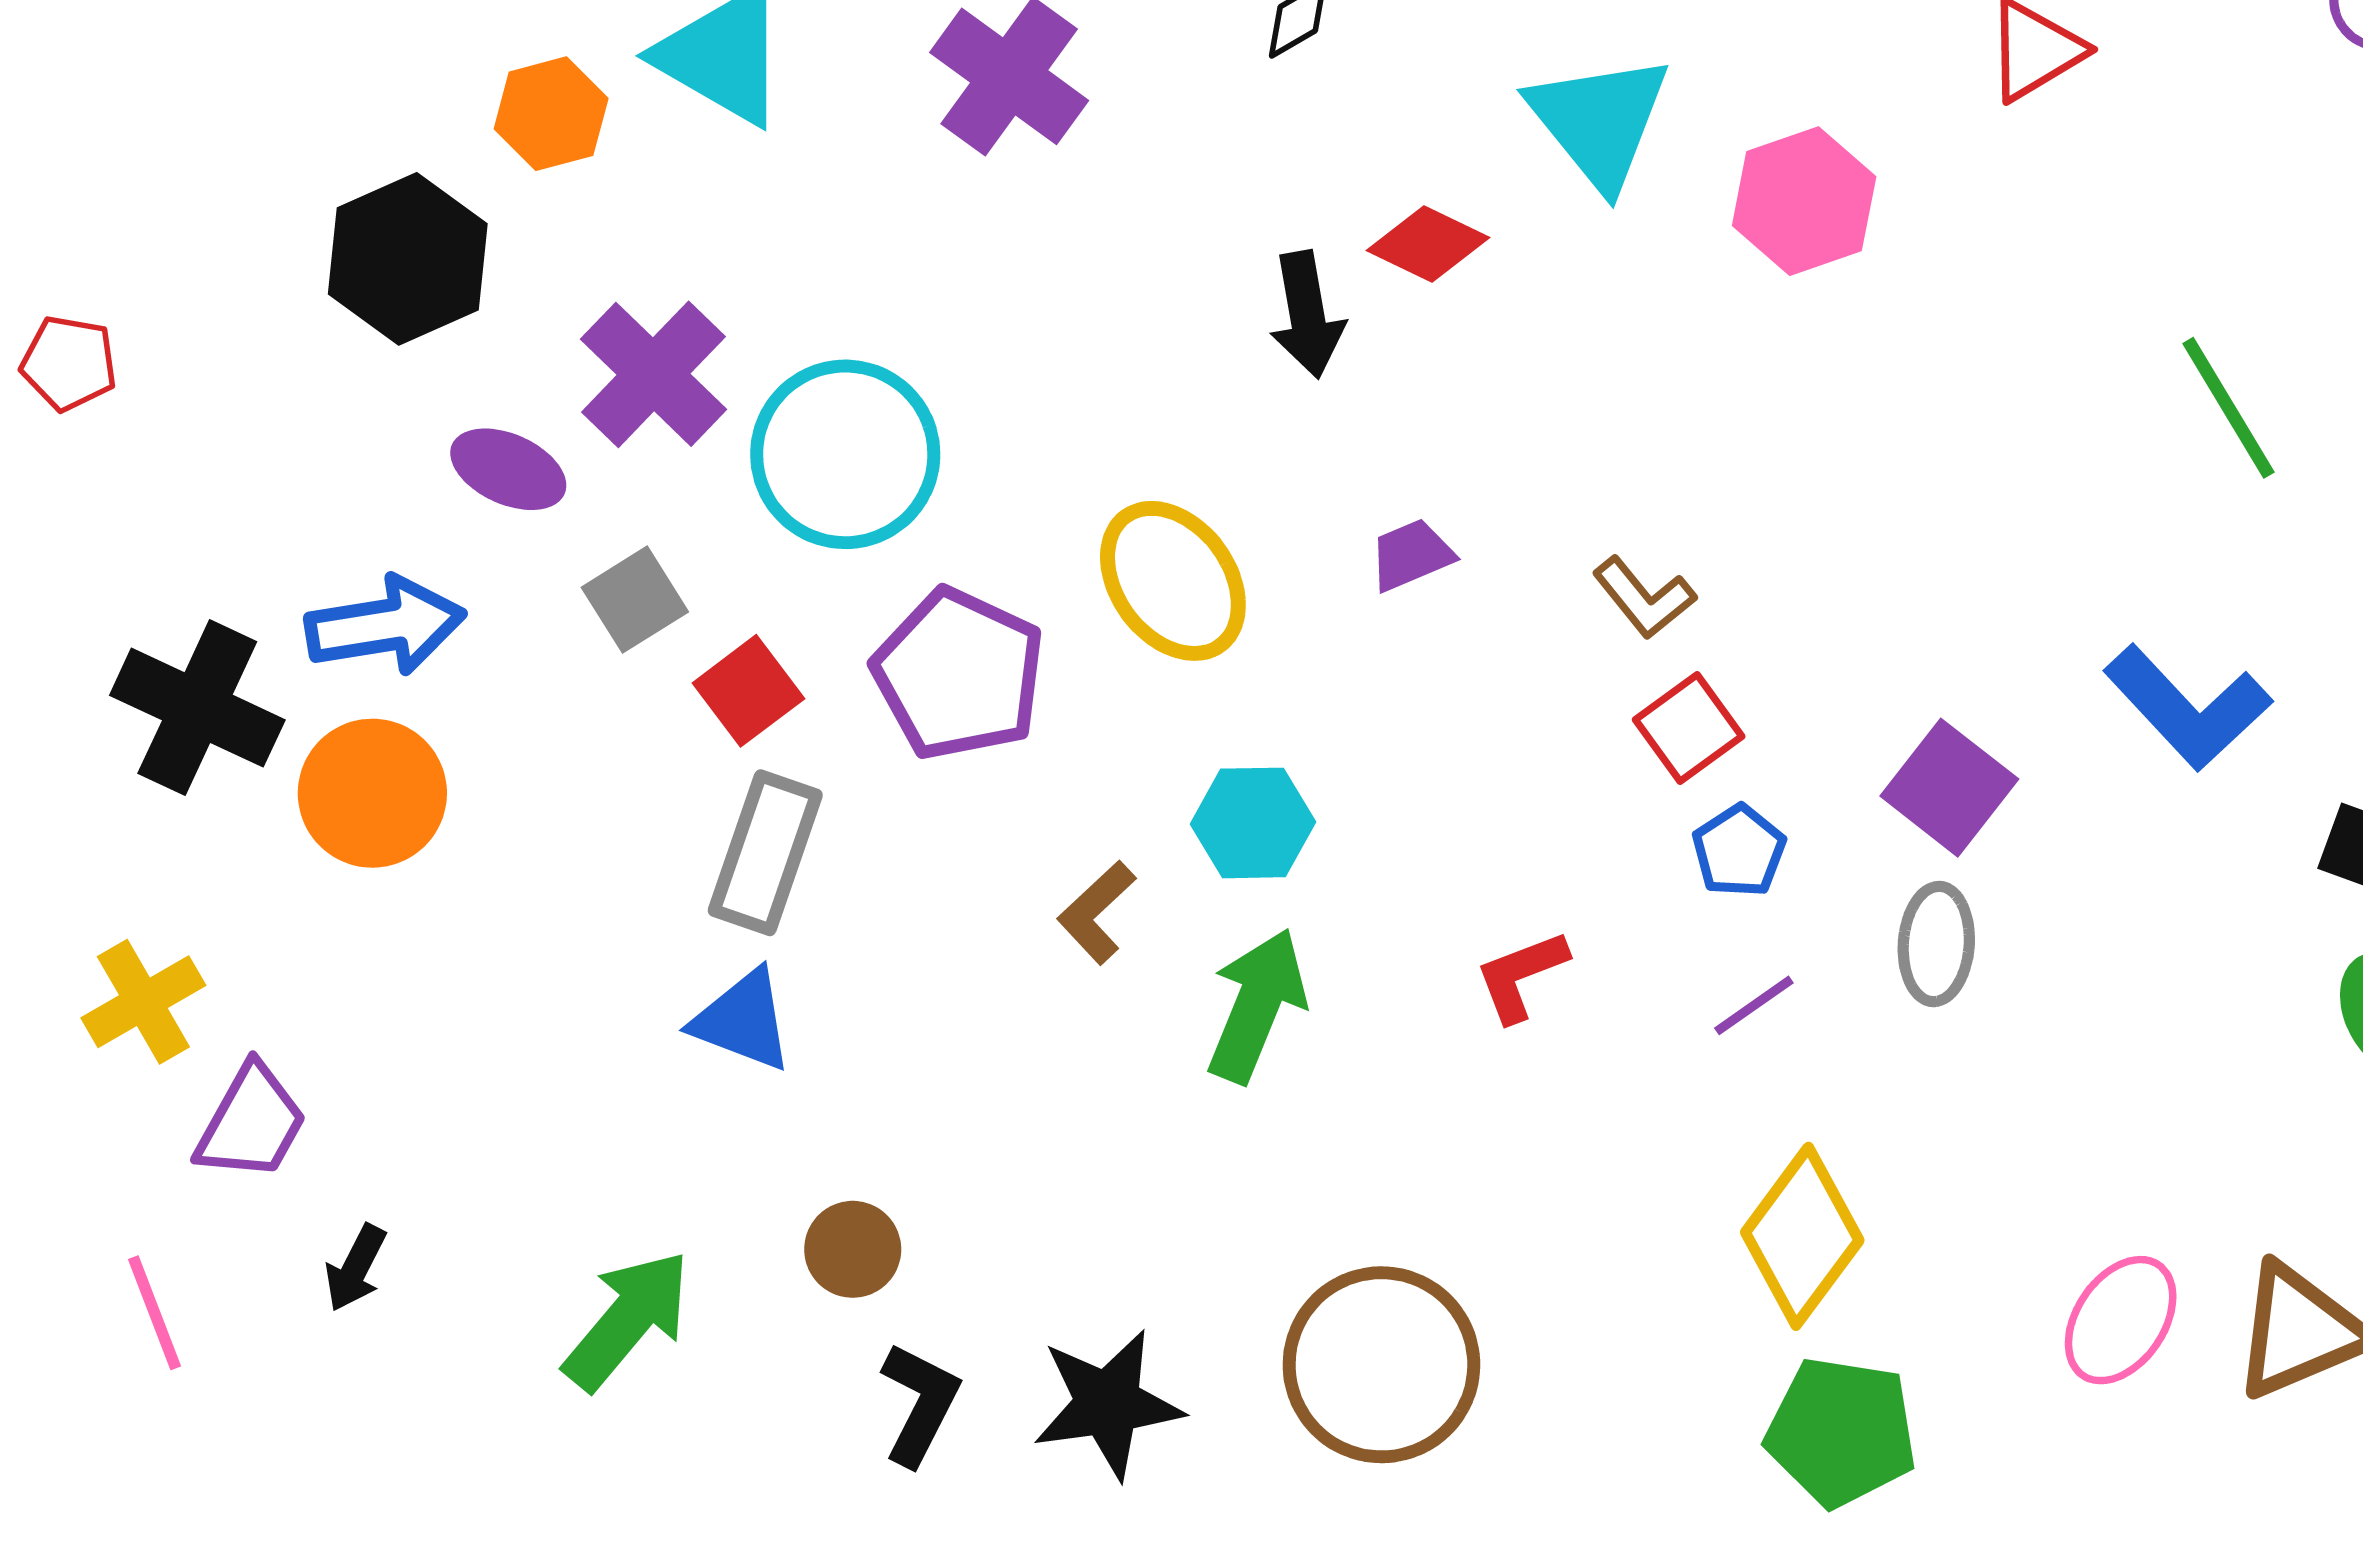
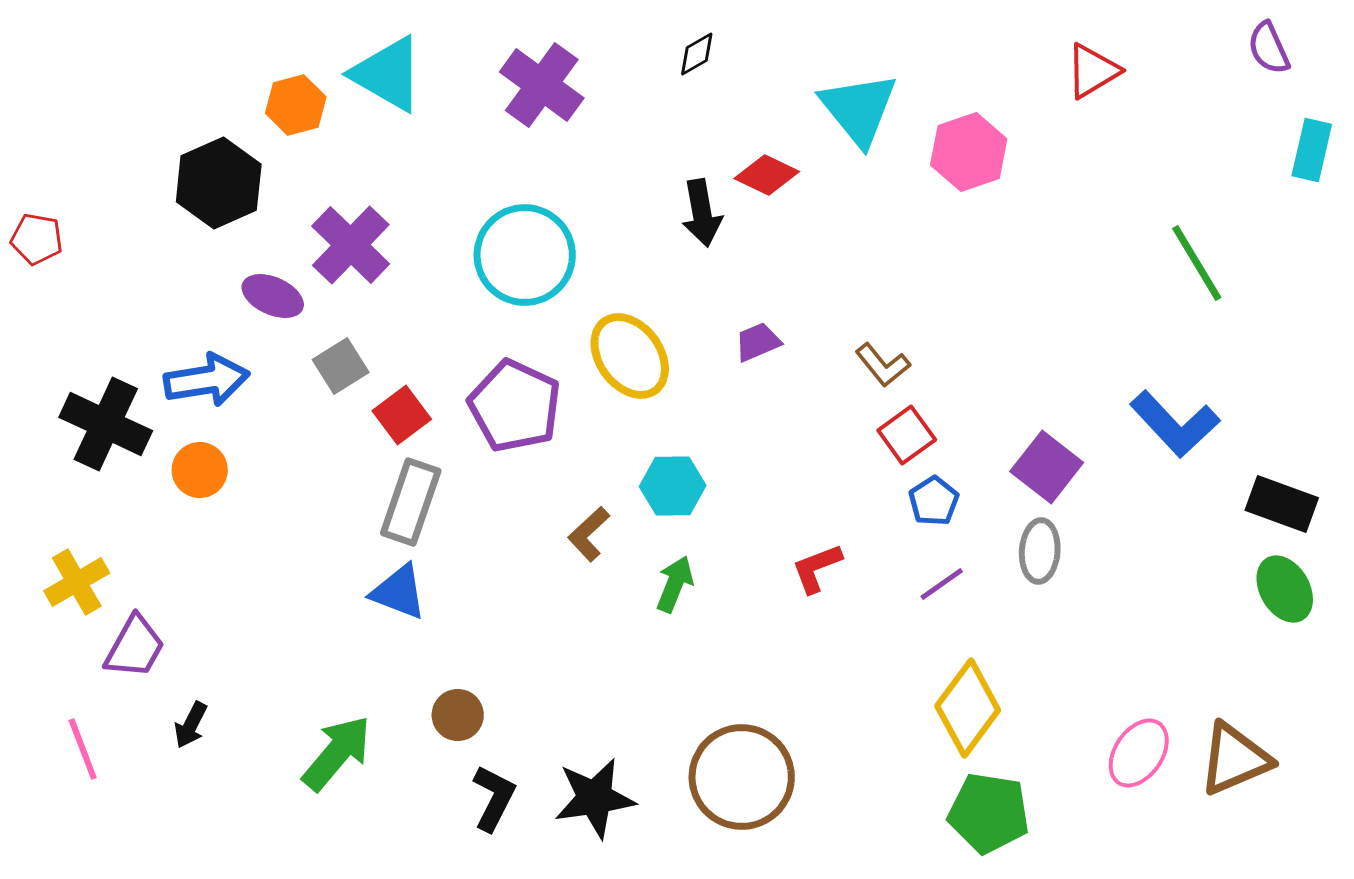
cyan circle: (845, 454) -> (525, 255), moved
orange circle: (372, 793) -> (200, 470), size x0.7
green arrow: (1257, 1005) -> (675, 584), size x0.7

